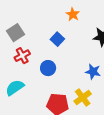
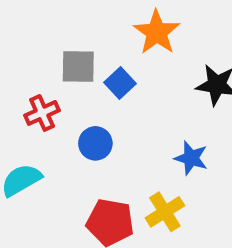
orange star: (73, 14) -> (157, 32), size x1.5
gray square: (16, 33) -> (78, 67), moved, turned 30

